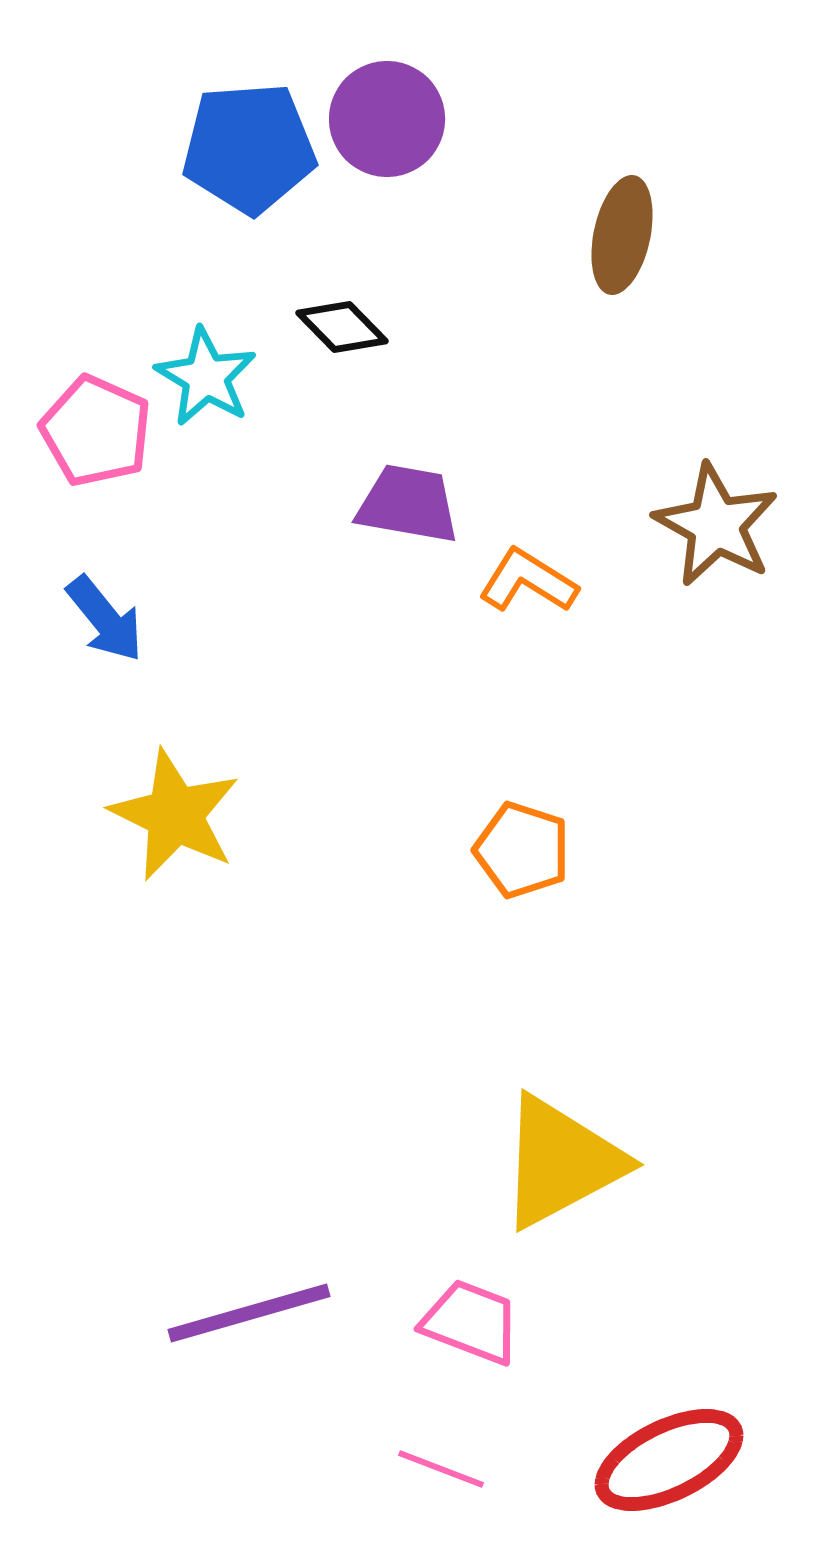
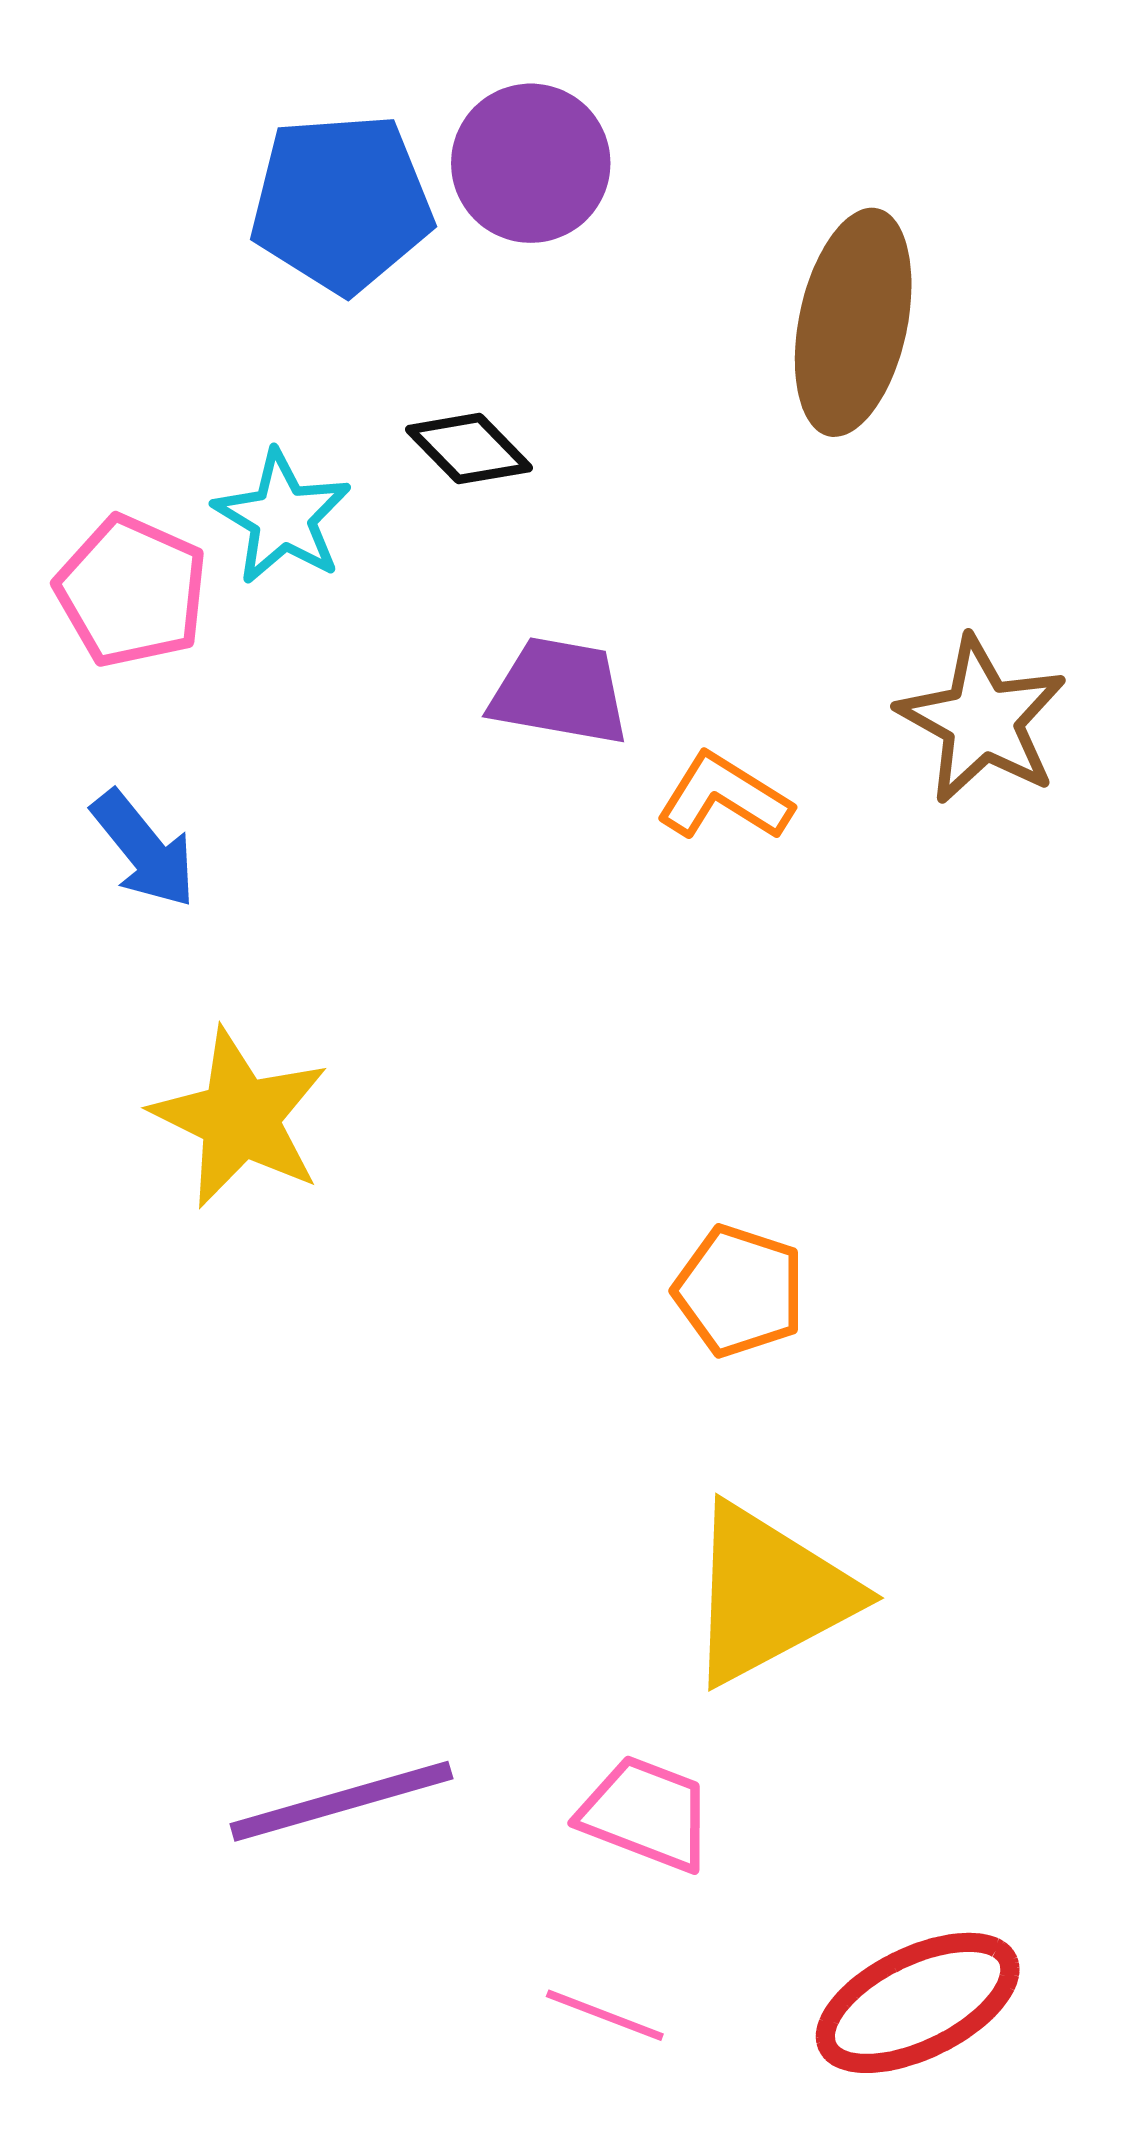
brown ellipse: (622, 235) -> (853, 322), size x1.4
orange pentagon: (522, 850) -> (739, 1291), moved

